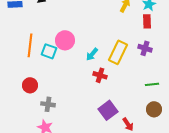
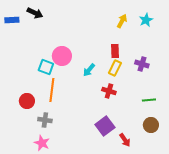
red rectangle: (147, 21) -> (115, 51), moved
orange line: (30, 45) -> (52, 90), moved
yellow rectangle: (118, 52) -> (115, 68), size x0.7
red cross: (100, 75) -> (109, 91), moved

